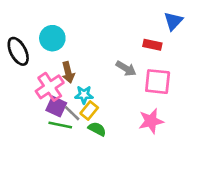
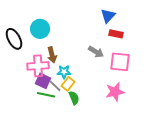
blue triangle: (173, 21) -> (108, 16), moved
pink cross: (50, 87) -> (38, 66), turned 30
green semicircle: (97, 129) -> (74, 98), turned 40

